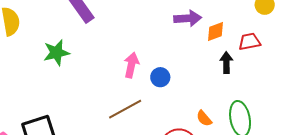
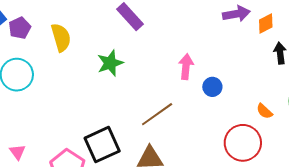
blue circle: (160, 77) -> (212, 87), moved
brown line: (125, 109) -> (157, 114), moved

